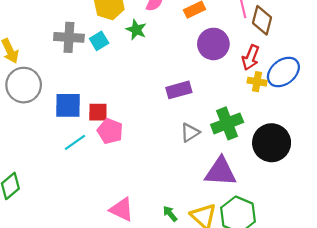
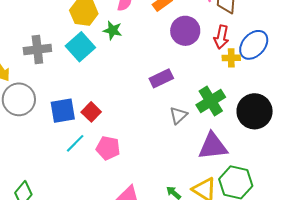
gray cross: (69, 37) -> (37, 49), moved
cyan square: (99, 41) -> (80, 47), size x1.6
red square: (98, 112) -> (91, 112), turned -36
pink pentagon: (110, 131) -> (108, 148), moved

